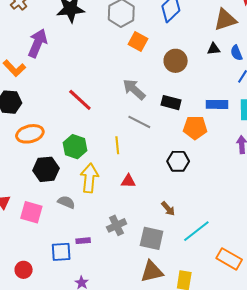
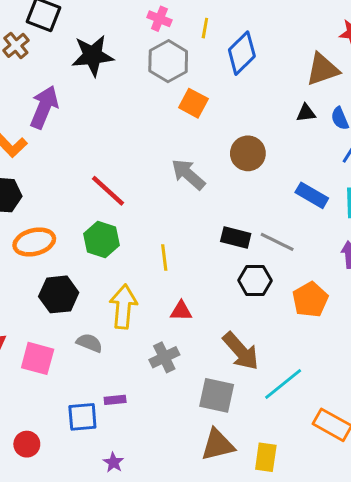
brown circle: (176, 61) -> (248, 153), moved
black rectangle: (171, 103) -> (236, 237), moved
blue rectangle: (217, 104) -> (312, 195), turned 30
gray line: (139, 122) -> (277, 242), moved
orange pentagon: (195, 128) -> (310, 300), moved, turned -30
green hexagon: (75, 147) -> (101, 239), moved
brown arrow: (168, 209) -> (241, 351), size x1.8
gray cross: (117, 225) -> (164, 357), moved

